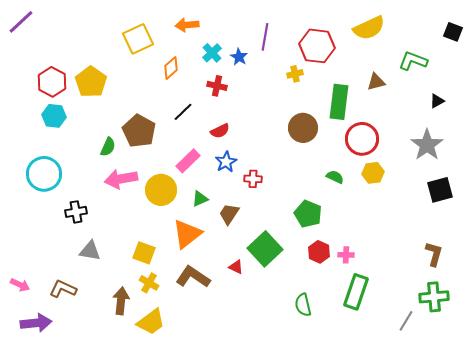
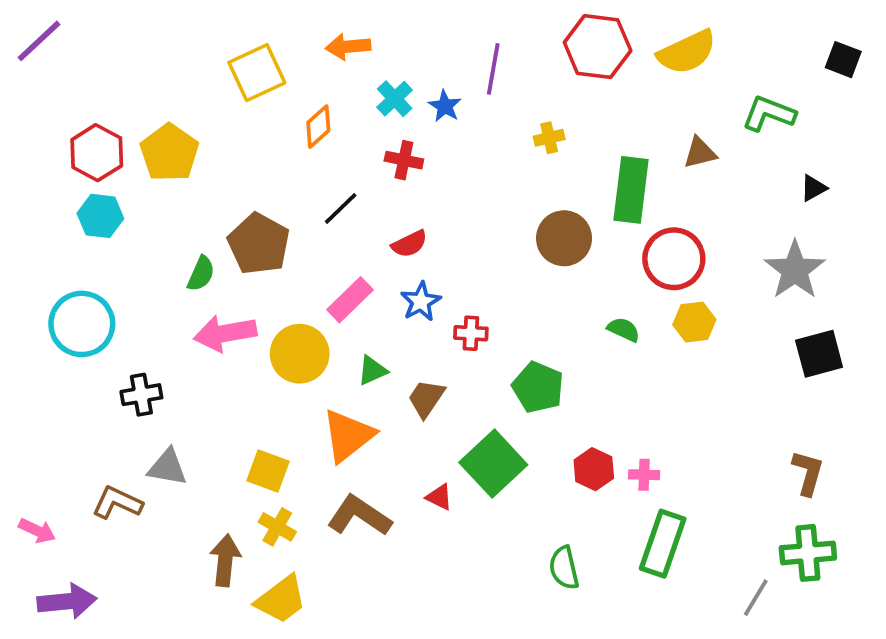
red hexagon: (317, 46) -> (598, 47), moved
green pentagon: (308, 214) -> (538, 387), moved
brown L-shape: (63, 289) -> (117, 503), moved

